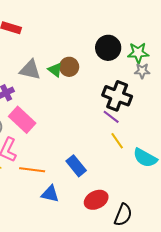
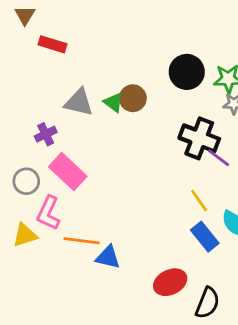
purple line: (111, 117) -> (219, 158), moved
blue rectangle: (76, 166) -> (205, 237), moved
blue triangle: (50, 194) -> (108, 257), moved

